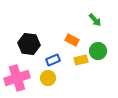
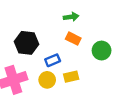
green arrow: (95, 20) -> (71, 17), moved, turned -56
yellow rectangle: (81, 60) -> (71, 77), moved

